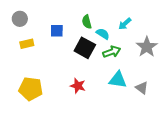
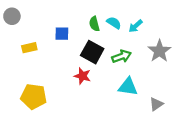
gray circle: (20, 19) -> (12, 16), moved
cyan semicircle: (103, 34) -> (114, 23), moved
red star: (78, 86) -> (82, 76), moved
gray triangle: (142, 88) -> (156, 104), moved, turned 48

